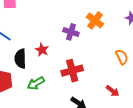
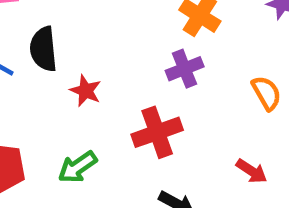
purple cross: (71, 32) -> (185, 69), moved, turned -35
black semicircle: (20, 59) -> (43, 49), moved

